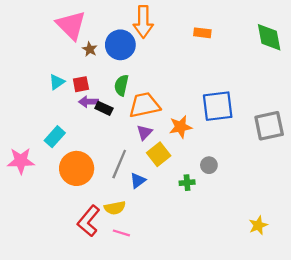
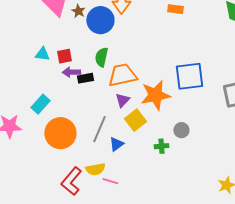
brown star: (90, 49) -> (78, 11), moved
cyan triangle: (57, 82) -> (42, 54), turned 42
black rectangle: (104, 108) -> (85, 78), turned -35
orange star: (180, 127) -> (155, 95), size x1.4
pink line: (121, 233) -> (110, 181), moved

